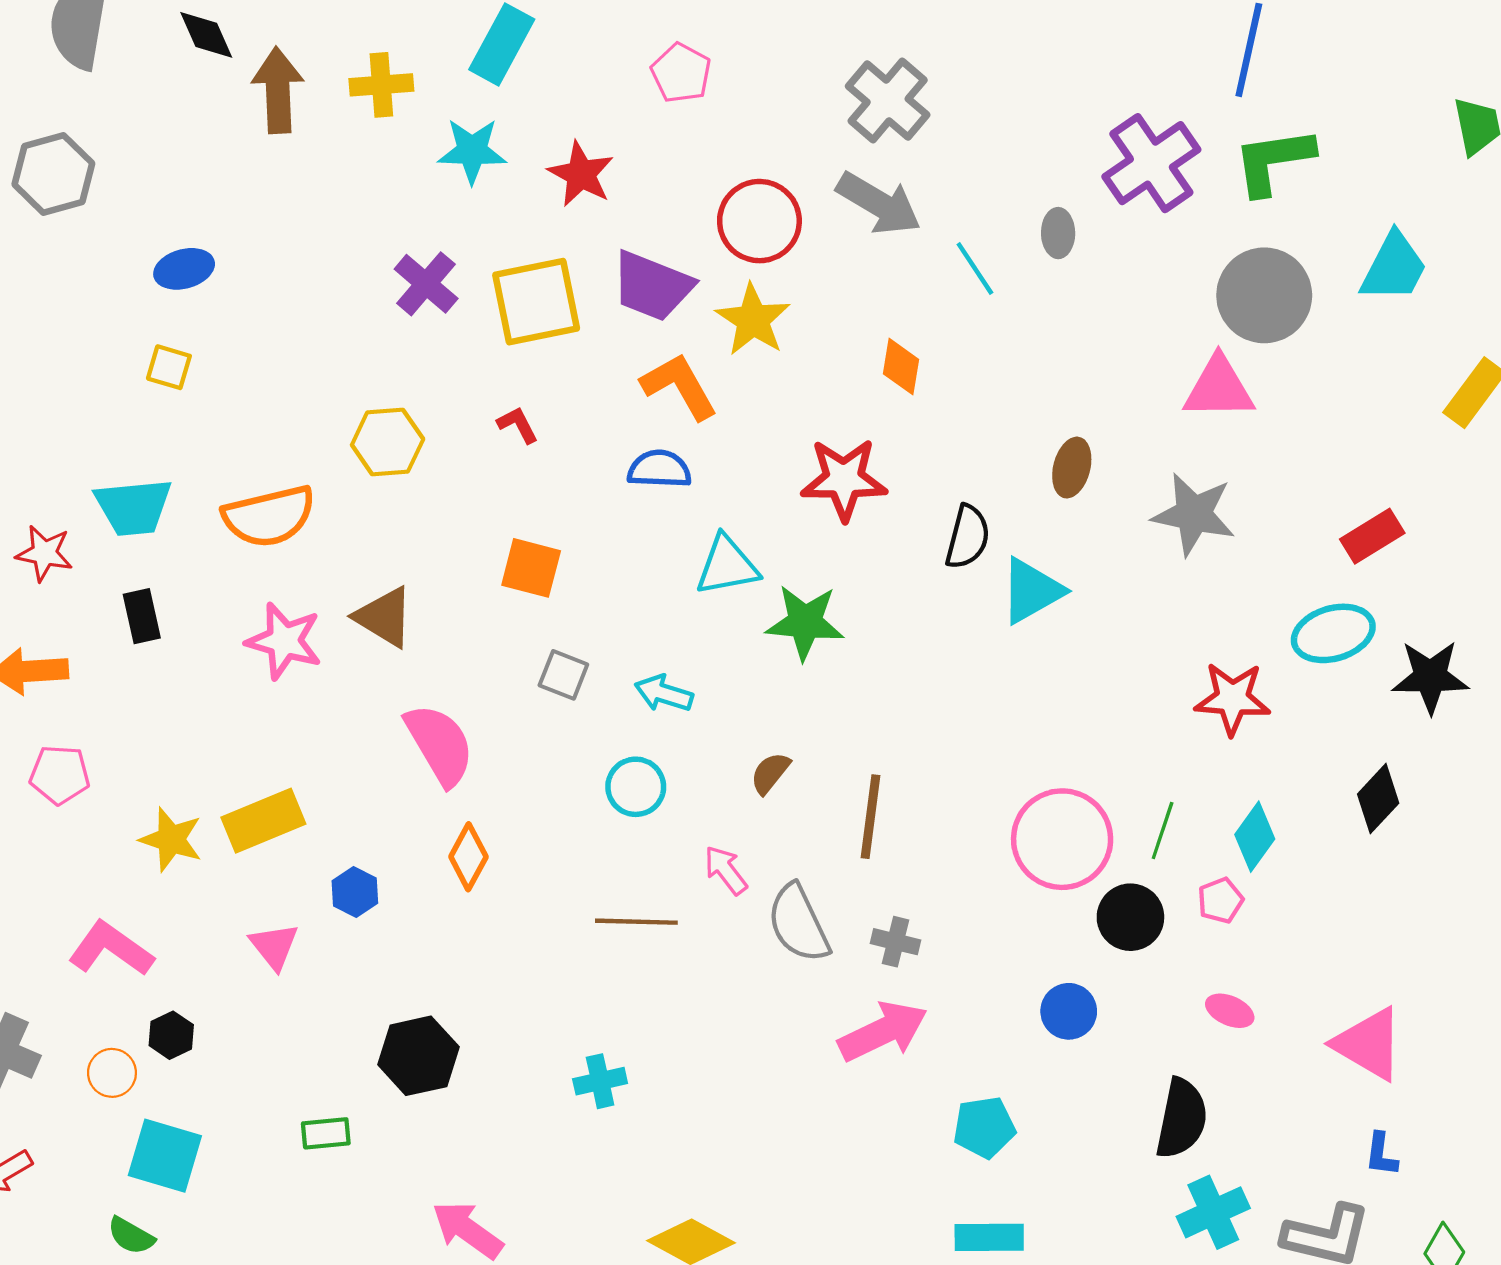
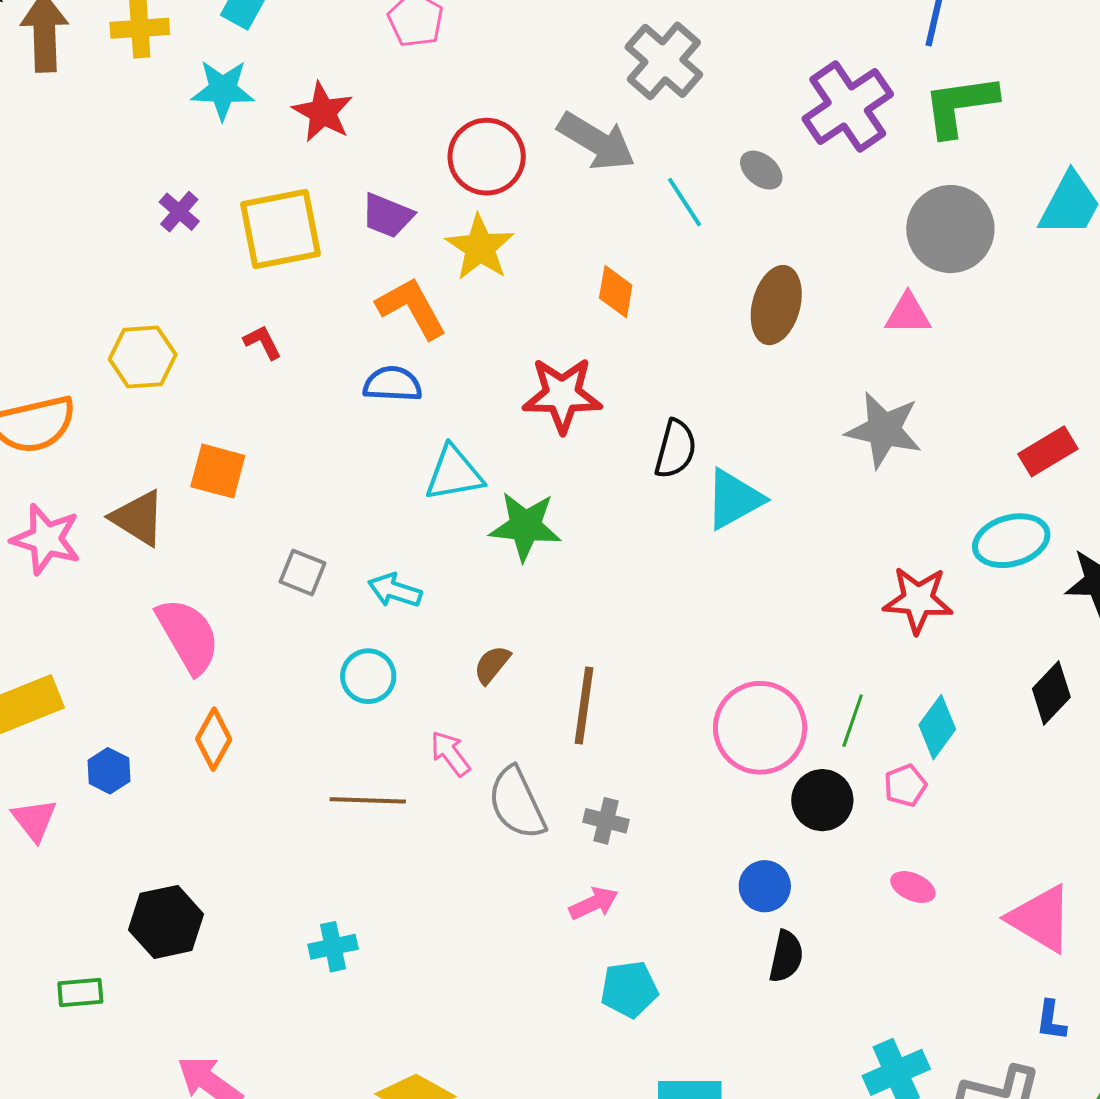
gray cross: (888, 100) -> (664, 61), moved
gray ellipse: (1058, 233) -> (761, 170), turned -51
purple cross: (426, 284) -> (179, 212), size x0.7
purple trapezoid: (652, 286) -> (387, 216), size x0.7
pink triangle: (1219, 388) -> (908, 314), size x0.7
brown ellipse: (1072, 468) -> (776, 305), moved, size x1.4
orange square: (531, 568) -> (218, 471), moved
pink arrow: (883, 1031) -> (594, 903), size x0.6
black semicircle: (1182, 1118) -> (786, 956), moved, size x0.7
cyan pentagon: (984, 1127) -> (629, 989), moved

